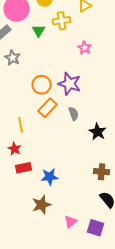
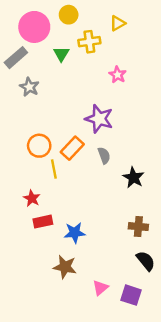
orange circle: (42, 85) -> (39, 146), moved
yellow line: (21, 125) -> (54, 169), moved
brown star: (42, 205) -> (65, 267), turned 30

